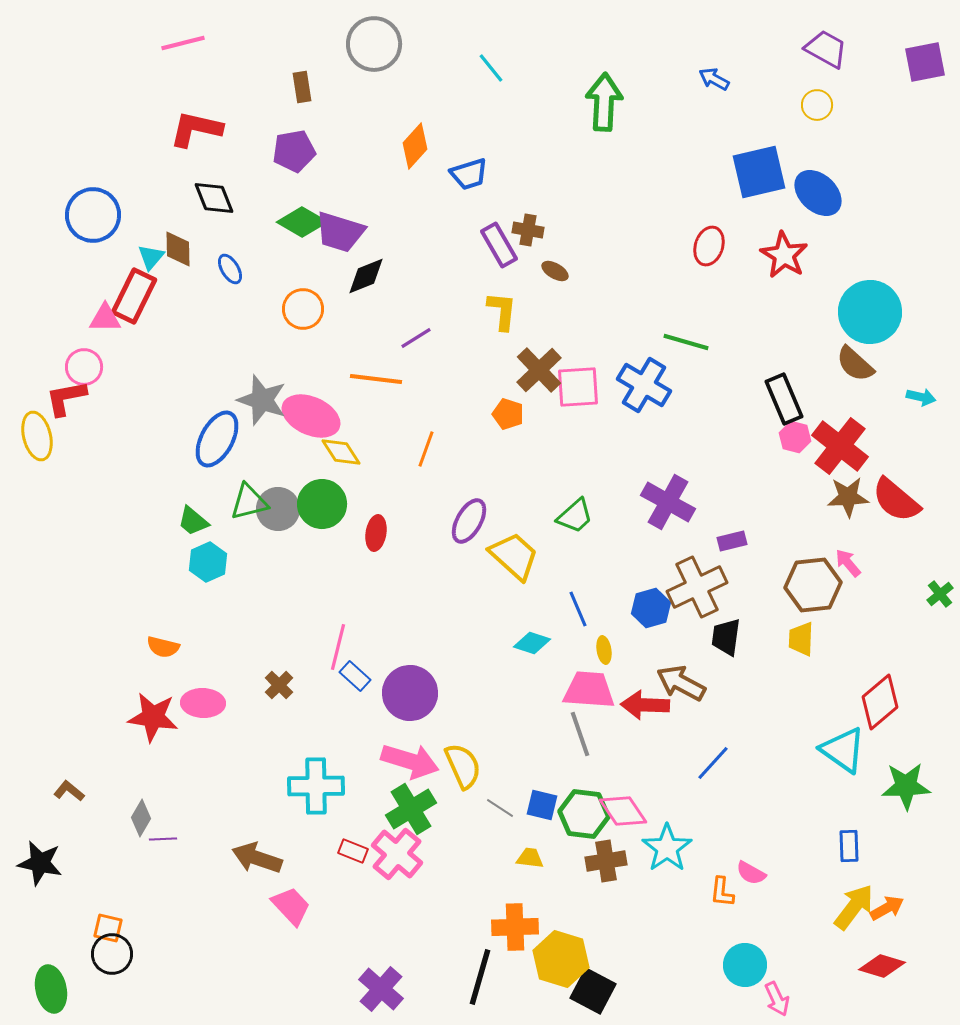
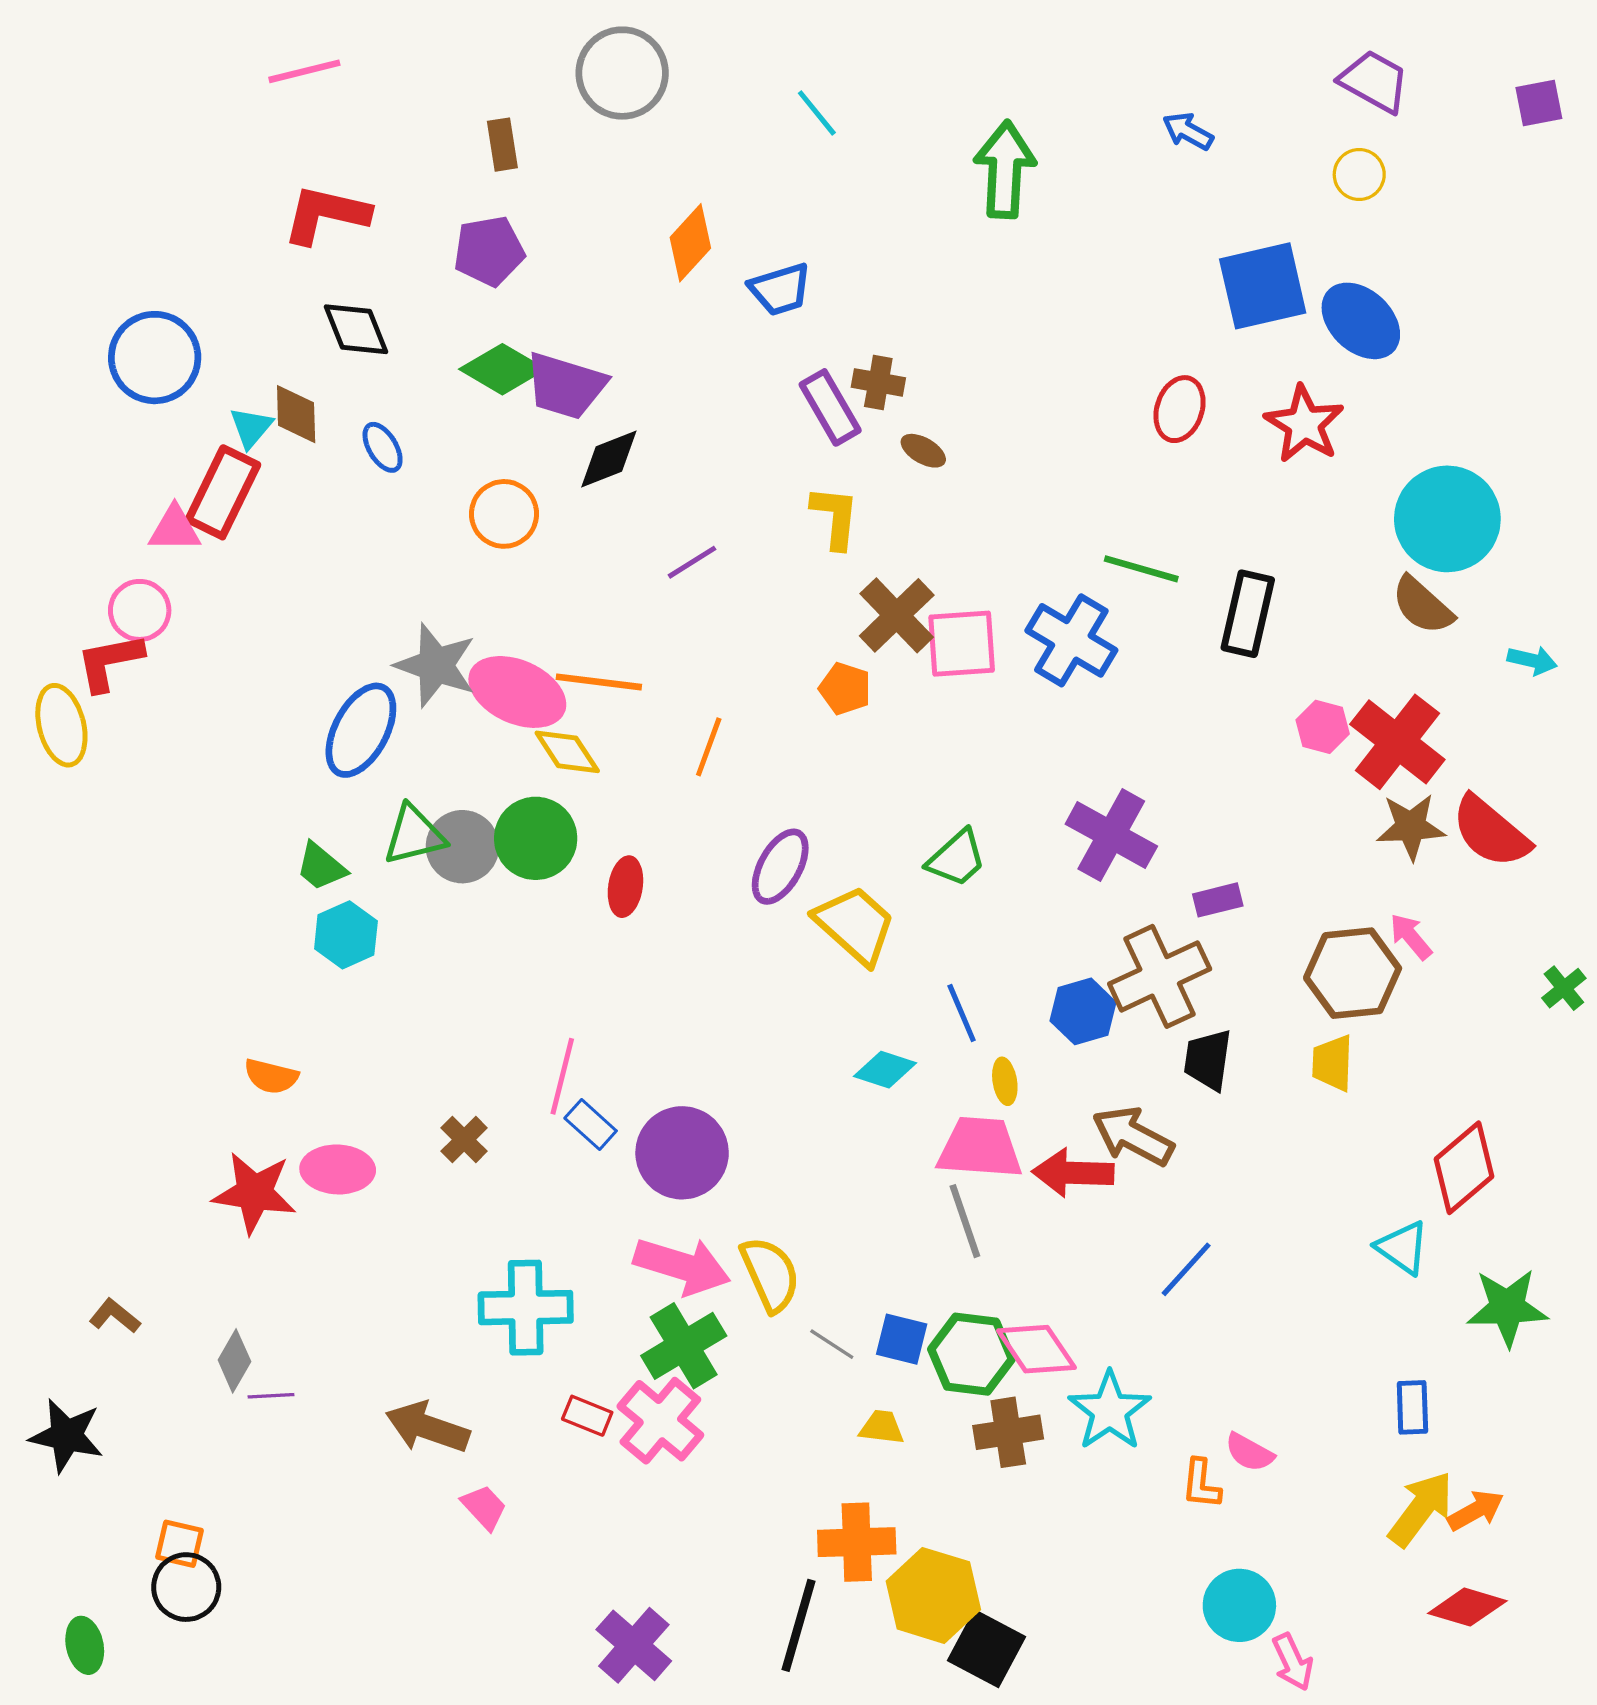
purple square: (925, 62) -> (1539, 103), size x0.7
orange line: (376, 379) -> (599, 682), moved
black rectangle: (784, 399) -> (1248, 614), moved, turned 36
cyan triangle: (843, 750) -> (1402, 1248), size x0.7
pink trapezoid: (291, 906) -> (484, 1507), size x0.7
green ellipse: (51, 989) -> (85, 1645), size x0.7

